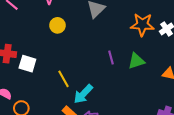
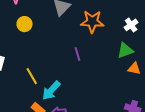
orange star: (142, 25) -> (92, 22), moved
green triangle: (136, 61) -> (125, 50), moved

